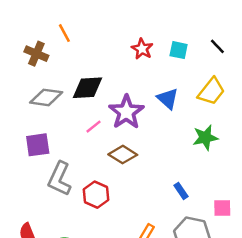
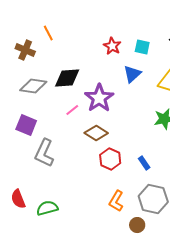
blue triangle: (168, 99) -> (132, 74), moved, turned 36
purple square: (38, 145) -> (26, 125), turned 30
red hexagon: (96, 195) -> (110, 159), moved

